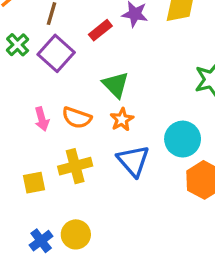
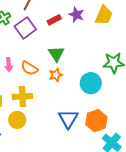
cyan circle: (183, 139) -> (91, 83), moved
blue triangle: (133, 161) -> (68, 119), moved
yellow circle: (76, 234) -> (17, 120), moved

